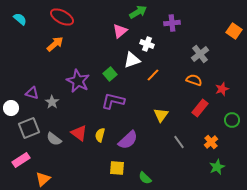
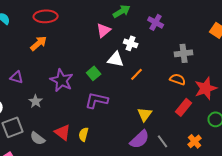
red ellipse: (62, 17) -> (46, 16), turned -30
purple cross: (172, 23) -> (156, 22), turned 35
gray cross: (200, 54) -> (184, 53), turned 30
white triangle: (132, 60) -> (116, 59), turned 30
red star: (222, 89) -> (206, 88), size x1.6
purple triangle: (32, 93) -> (17, 77), moved
purple semicircle: (128, 140) -> (140, 139), moved

